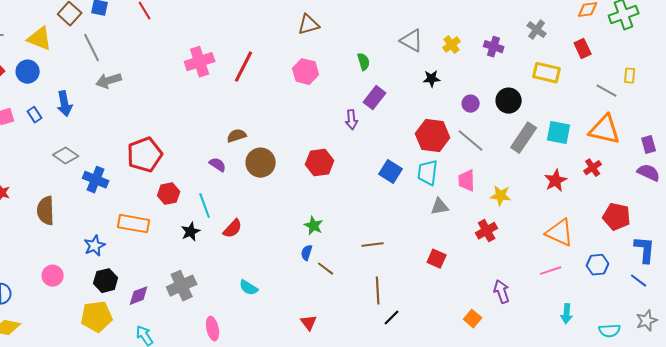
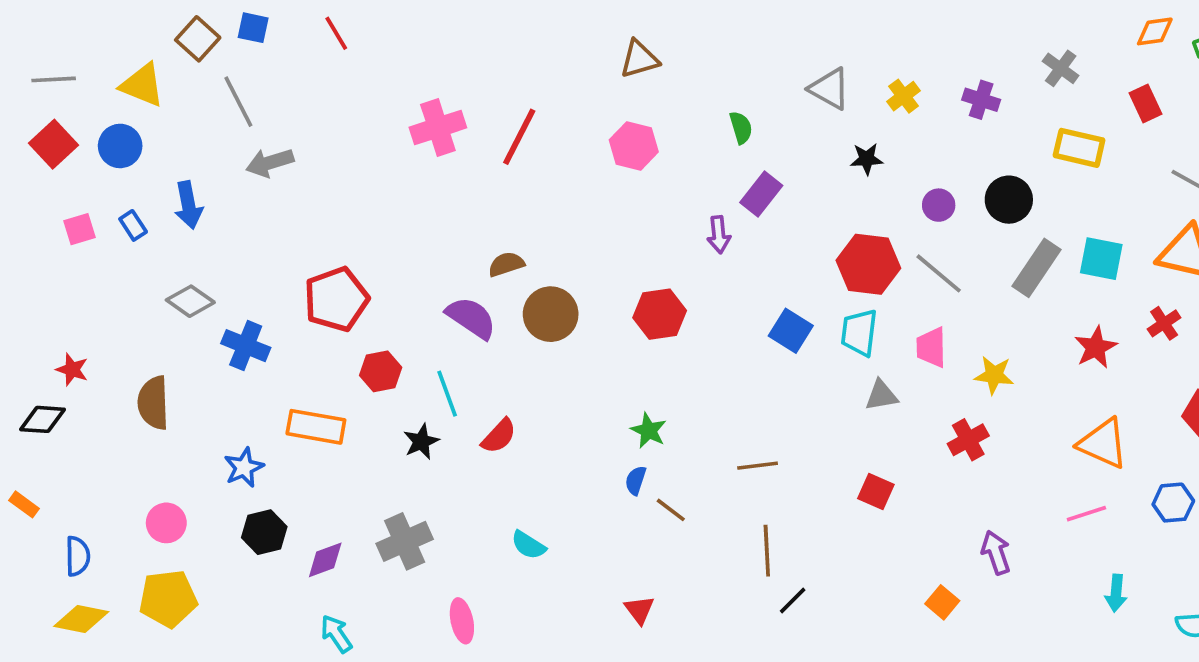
purple semicircle: (218, 165) -> (471, 318), size x1.6
yellow pentagon: (97, 317) -> (168, 599), moved

